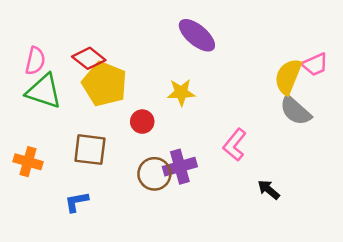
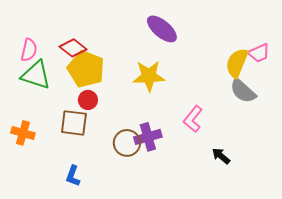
yellow star: (181, 92) -> (149, 76), size x1.4
red circle: (142, 122) -> (88, 100), moved
blue L-shape: (77, 202) -> (73, 176), moved, turned -60

